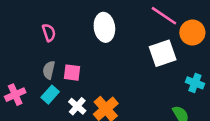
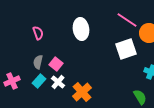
pink square: (72, 73) -> (56, 64), turned 32
white cross: (77, 106) -> (58, 82), moved

